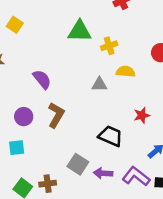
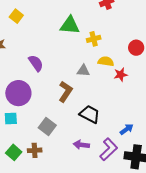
brown L-shape: (56, 115) -> (65, 92), moved
red star: (142, 115) -> (121, 75), moved
purple circle: (24, 117) -> (18, 93), size x1.6
gray square: (78, 164) -> (47, 127), moved
purple L-shape: (136, 176) -> (109, 149), turned 95

